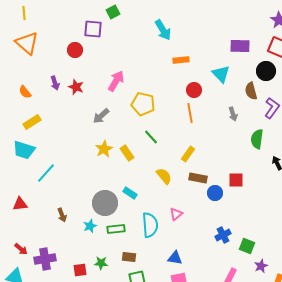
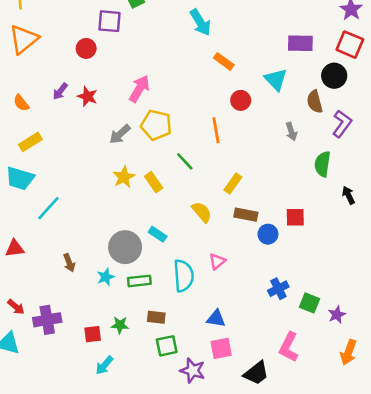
orange triangle: (27, 43) -> (24, 39), turned 40
orange rectangle: (181, 60) -> (224, 61), turned 42
purple arrow: (55, 83) -> (60, 91), turned 56
yellow pentagon: (143, 104) -> (156, 125), moved
orange line: (190, 113) -> (216, 130), moved
purple star: (261, 266) -> (337, 315), moved

